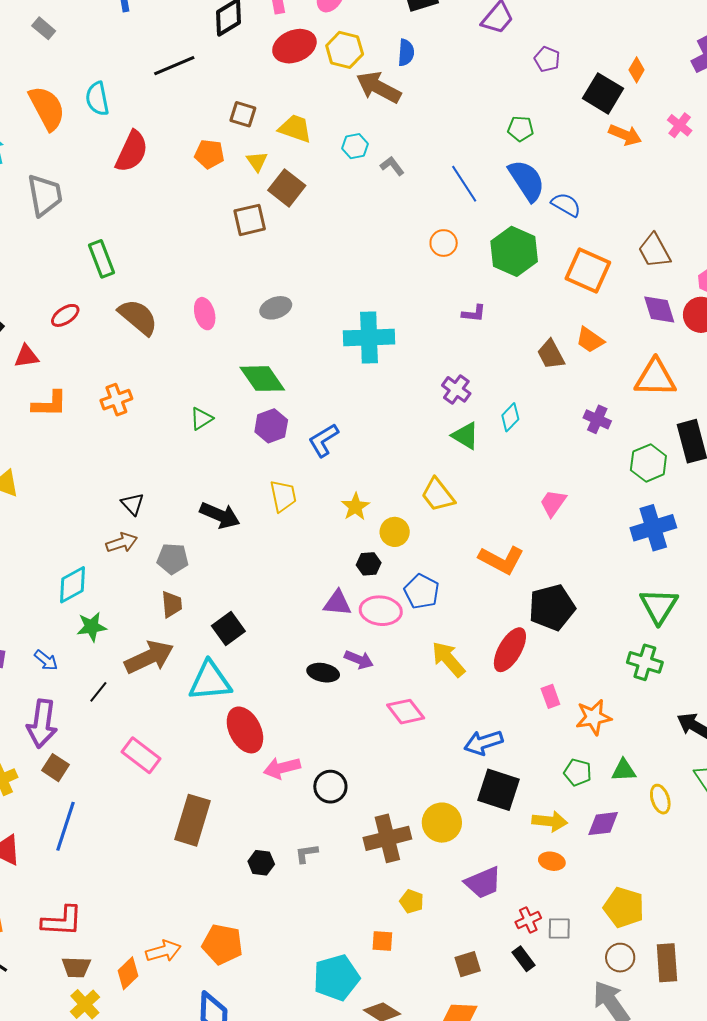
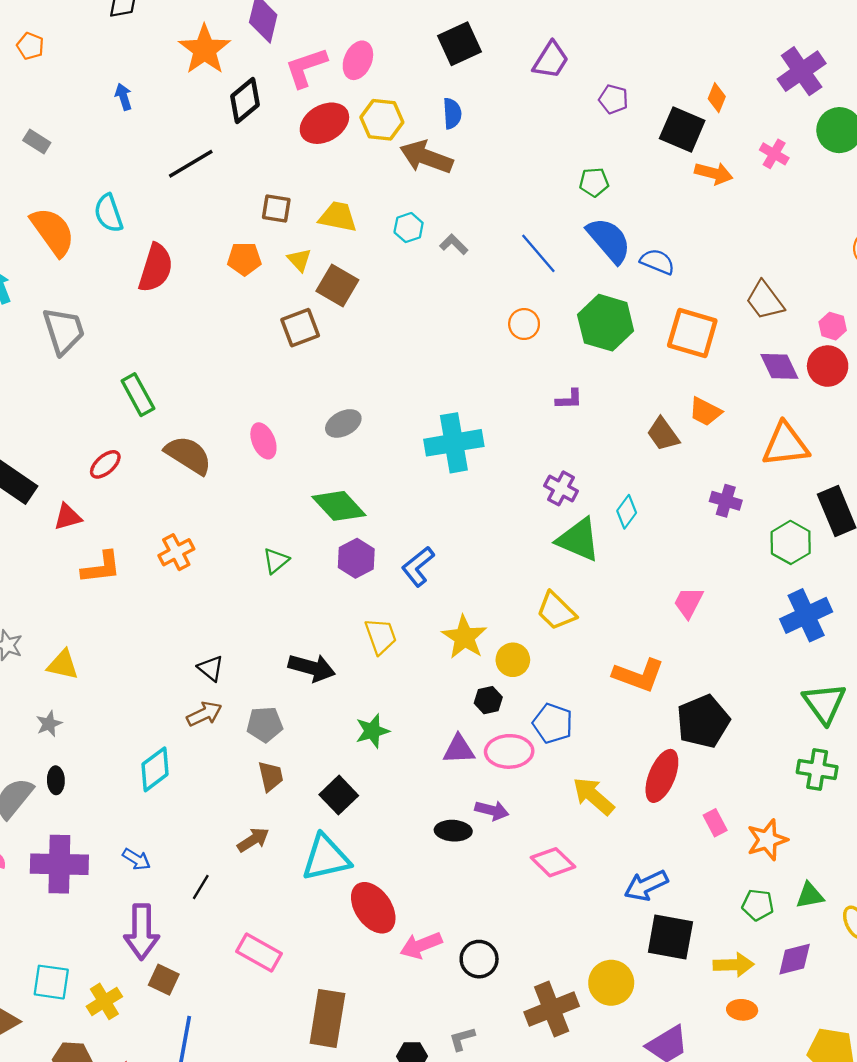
green triangle: (465, 436) -> (578, 540), size x1.4
yellow star: (355, 507) -> (464, 637), size x1.4
green star: (92, 627) -> (372, 731), moved
brown arrow: (149, 657) -> (253, 840), size x0.6

